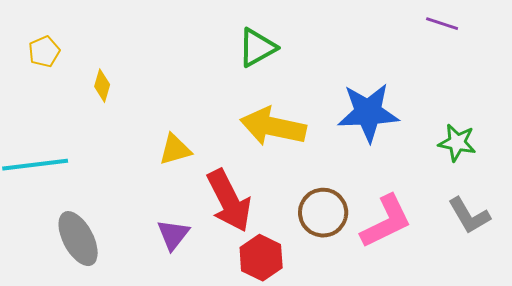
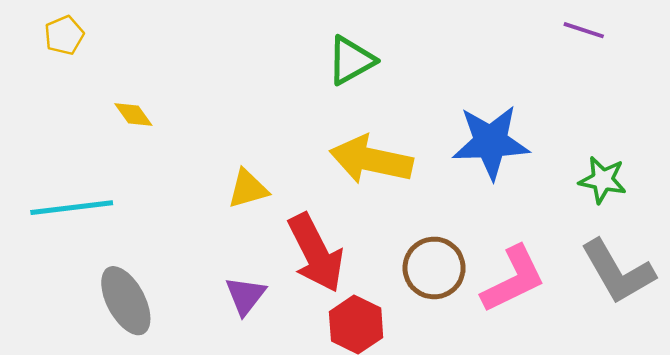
yellow pentagon: (44, 52) -> (64, 35), moved
yellow diamond: (102, 86) -> (133, 114), moved, turned -52
gray L-shape: (469, 216) -> (618, 272), size x1.4

